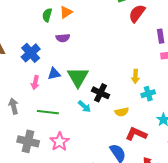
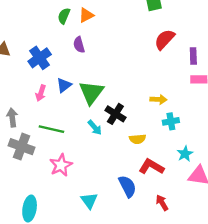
red semicircle: (137, 13) -> (165, 39), moved
purple semicircle: (63, 38) -> (79, 45), turned 72
blue triangle: (54, 74) -> (64, 85), turned -32
yellow arrow: (135, 76) -> (158, 100), turned -96
gray cross: (28, 141) -> (22, 147), moved

